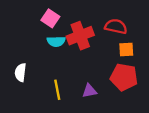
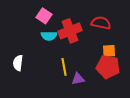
orange square: (126, 49) -> (109, 51), moved
yellow line: (57, 90) -> (64, 67), moved

